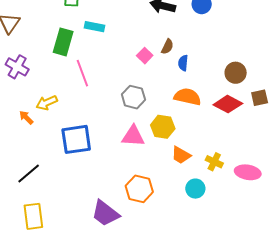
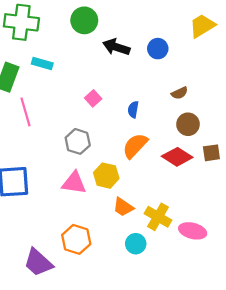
brown semicircle: (167, 47) -> (180, 93), moved, turned 35
orange semicircle: (188, 97) -> (135, 146), turned -64
yellow cross: (214, 162) -> (158, 217), size x1.4

